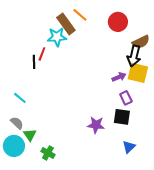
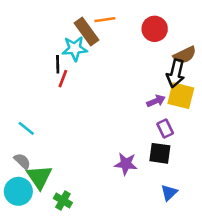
orange line: (80, 15) -> (105, 20), turned -49
red line: (42, 54) -> (63, 79), moved
black line: (34, 62) -> (58, 64), moved
green triangle: (30, 135) -> (39, 177), size x1.5

